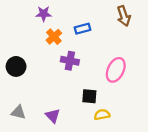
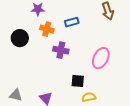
orange cross: (54, 37) -> (47, 29), turned -32
black circle: (16, 66) -> (20, 38), moved

